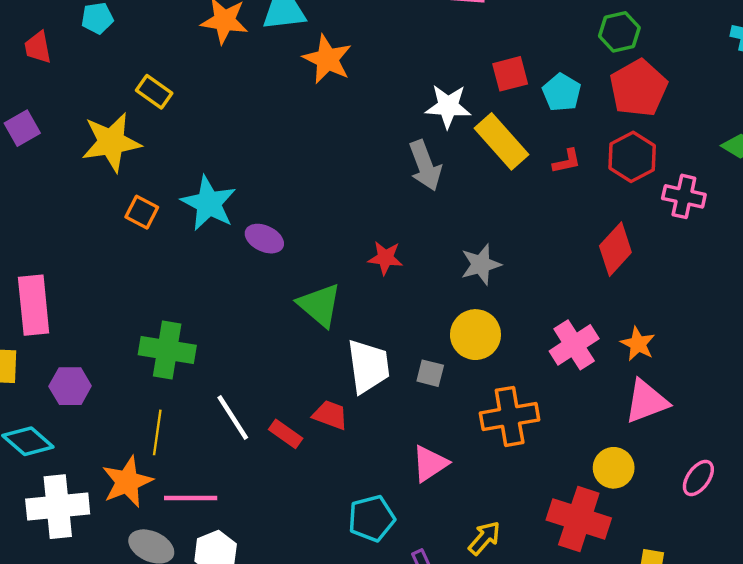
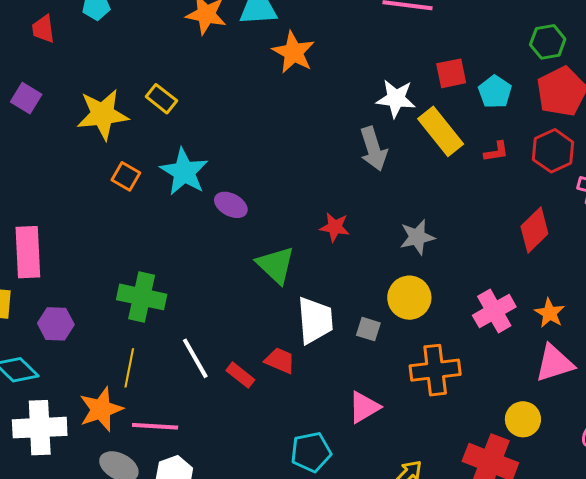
yellow rectangle: (154, 92) -> (161, 99), moved
purple square: (22, 128) -> (26, 98), turned -32

